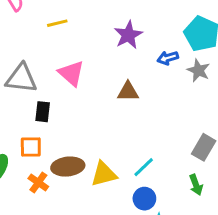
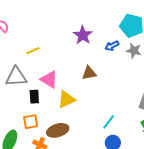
yellow line: (57, 23) -> (33, 51), moved
pink triangle: (71, 73) -> (49, 79), moved
yellow triangle: (104, 174) -> (66, 99), moved

